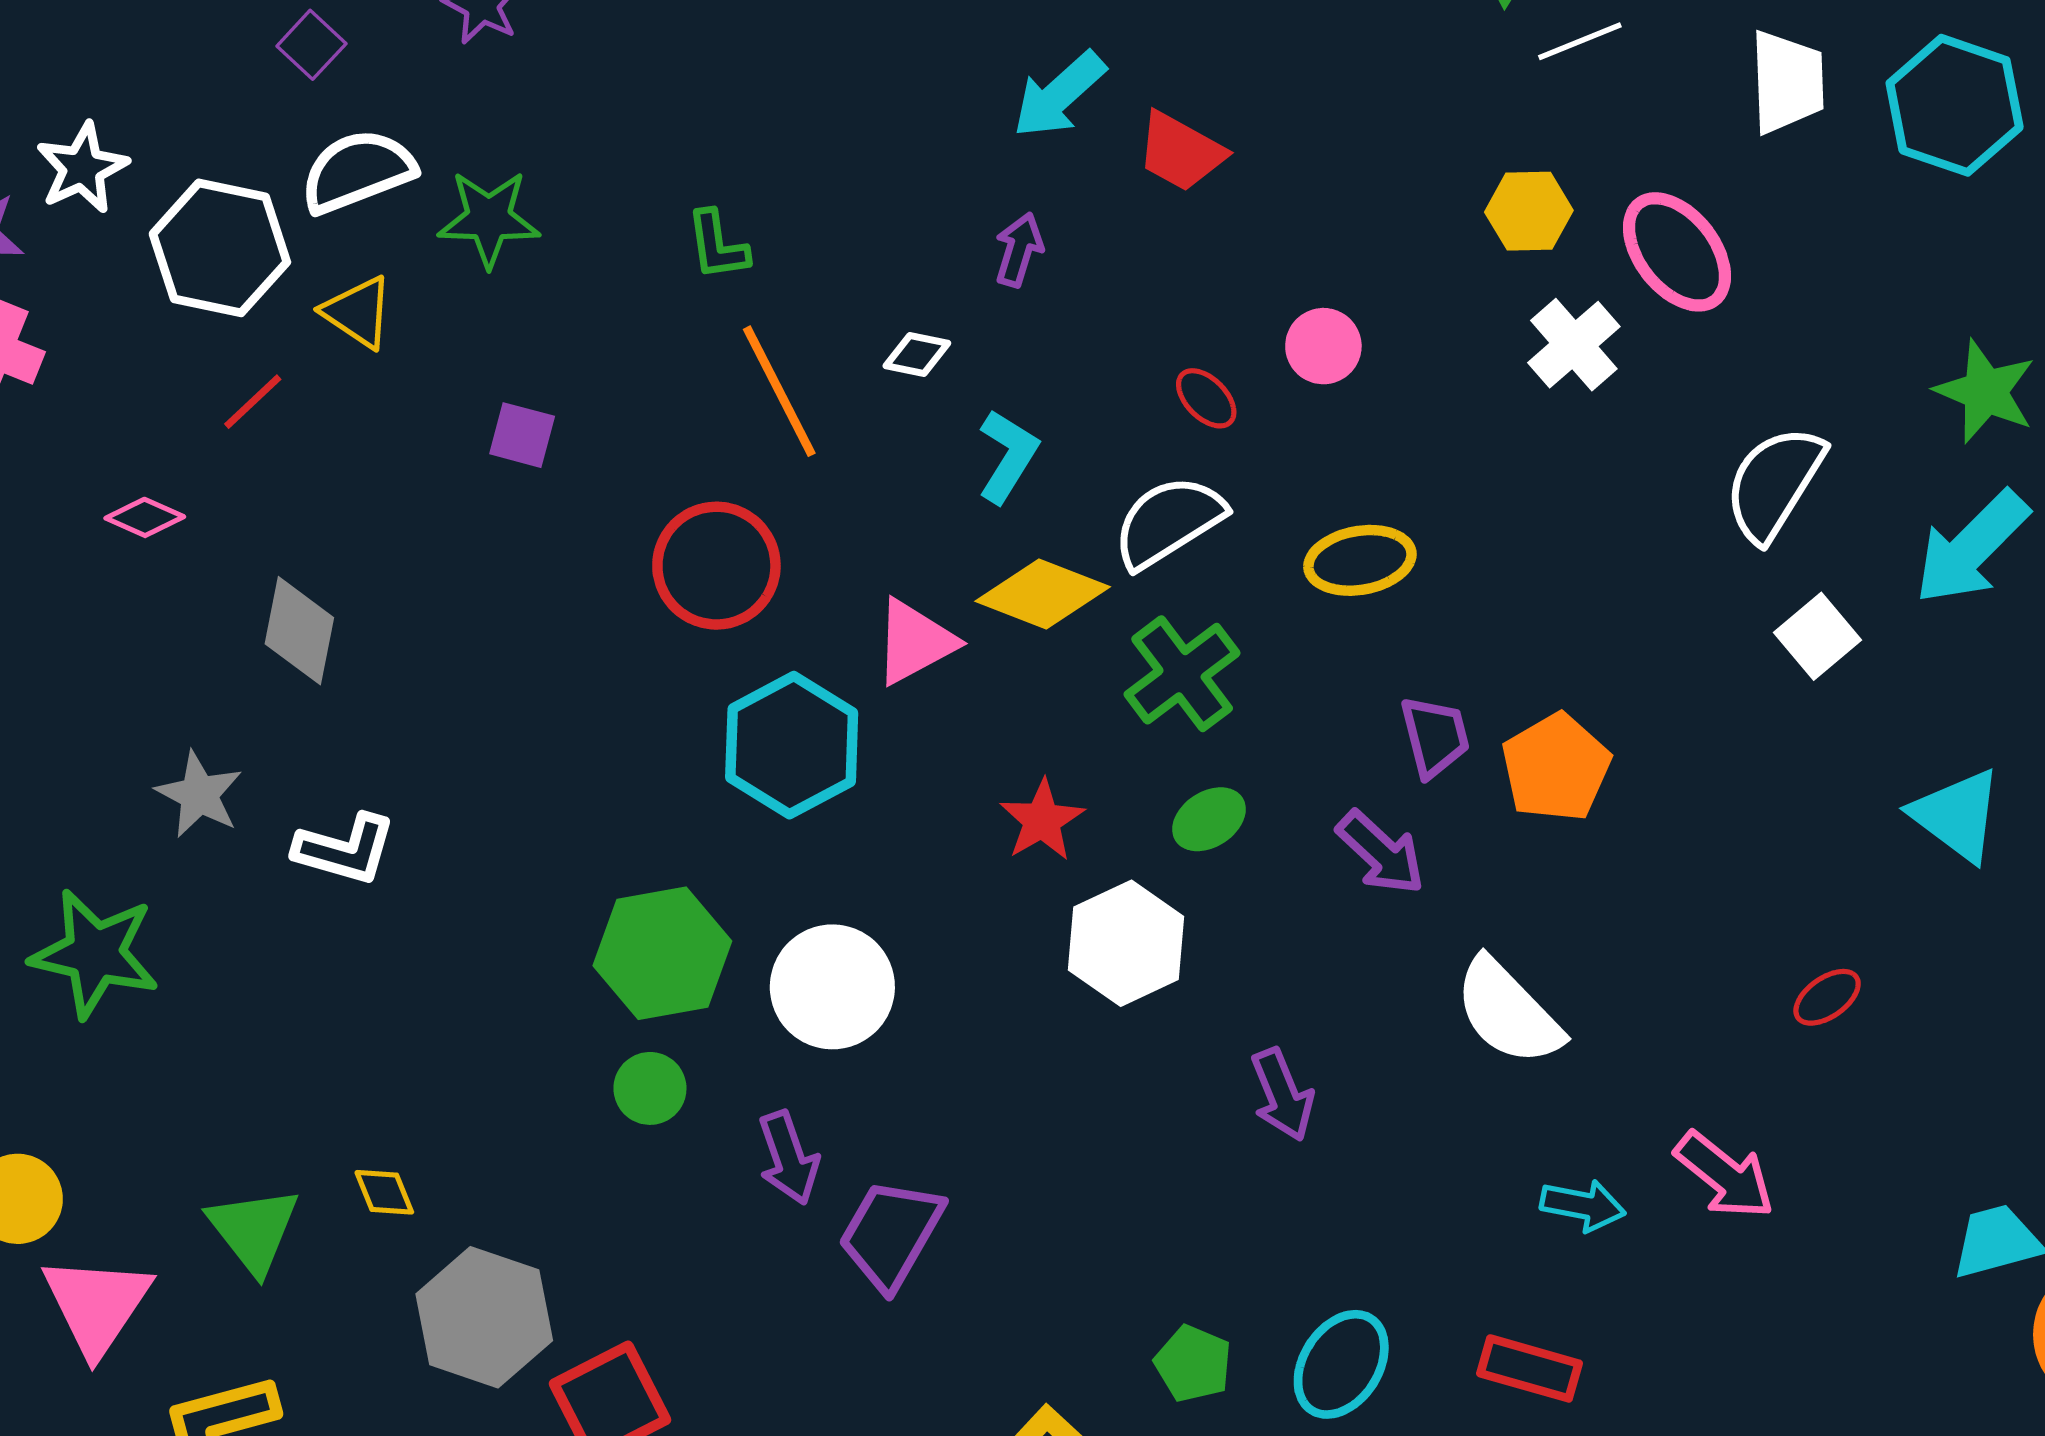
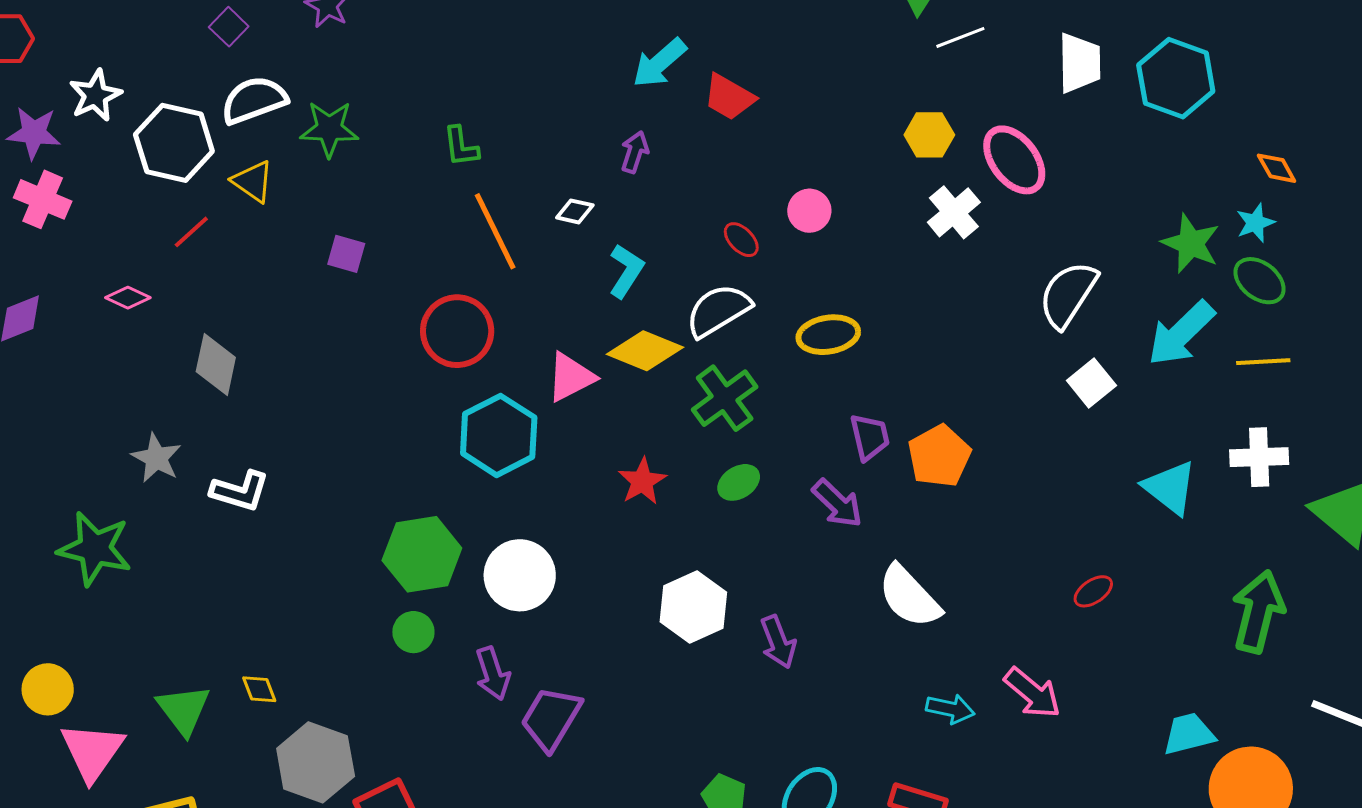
white hexagon: (1126, 943) -> (693, 607), moved

